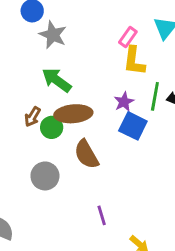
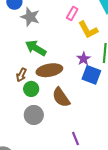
pink rectangle: (128, 37) -> (72, 14), moved
yellow L-shape: (134, 61) -> (88, 30), turned -30
green circle: (52, 127) -> (31, 89), moved

